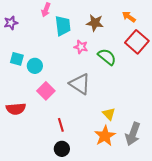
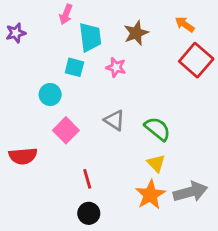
brown star: (95, 23) -> (136, 33), turned -30
green semicircle: (107, 57) -> (157, 129), moved
cyan square: (17, 59) -> (74, 67), moved
gray triangle: (80, 84) -> (115, 120), size x0.7
gray arrow: (133, 134) -> (190, 192), turned -125

